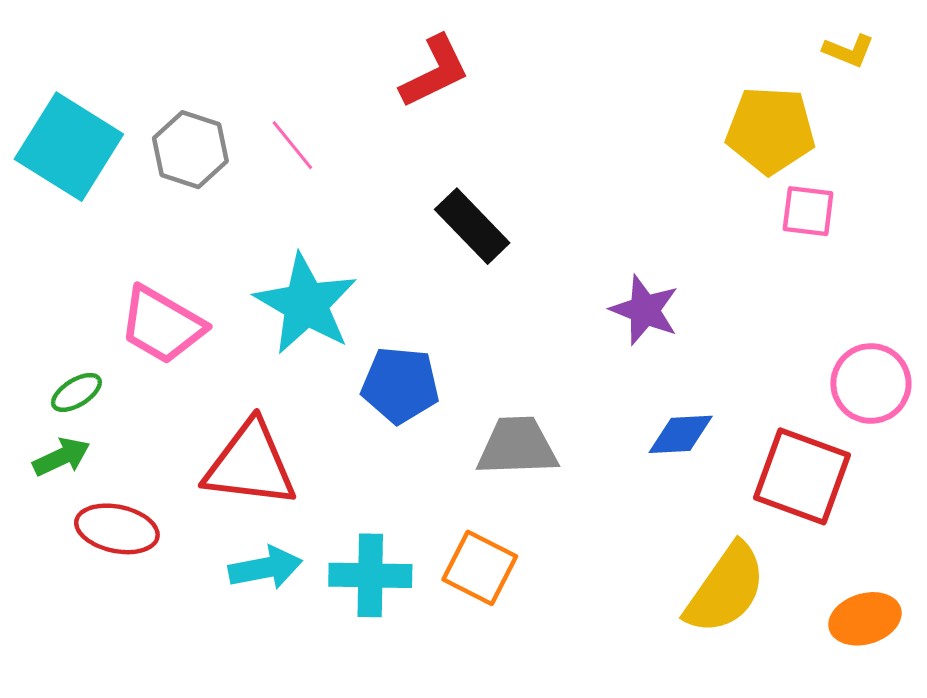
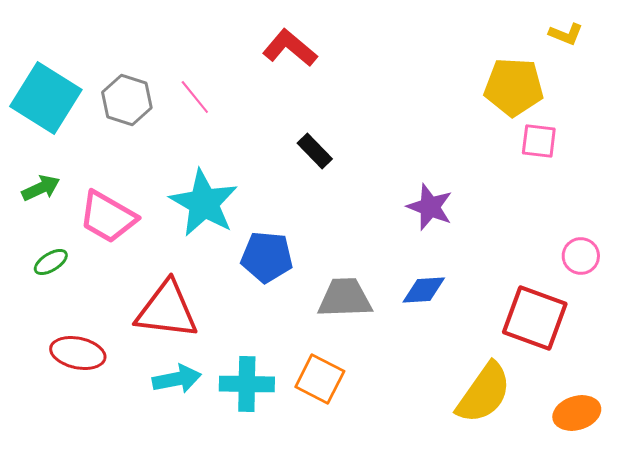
red L-shape: (435, 72) -> (290, 48), turned -114
black rectangle: (472, 226) -> (315, 151), size x0.7
pink circle: (871, 383) -> (581, 256), size x0.7
blue diamond: (681, 434) -> (424, 290), moved
green arrow: (61, 457) -> (41, 188), moved

